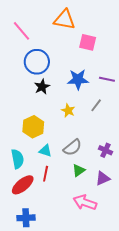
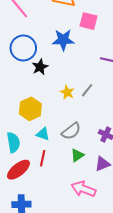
blue circle: (37, 62) -> (23, 48), moved
blue star: (78, 79) -> (63, 40), moved
gray line: (96, 105) -> (87, 90), moved

